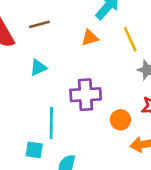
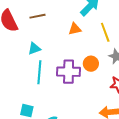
orange circle: (120, 120) -> (91, 64), moved
cyan line: (51, 123) -> (39, 72), moved

